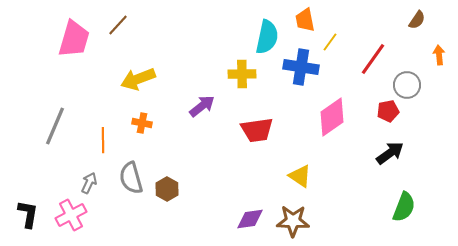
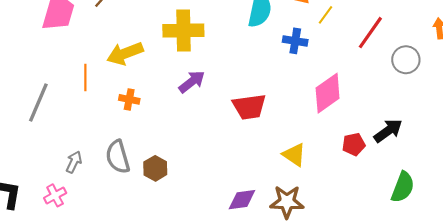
blue cross: (301, 67) -> (295, 41), size x0.7
yellow cross: (242, 74) -> (183, 31), moved, size x1.4
red pentagon: (388, 111) -> (354, 144), moved
orange line: (103, 140) -> (85, 77), moved
pink cross: (71, 215) -> (55, 195), size x0.7

